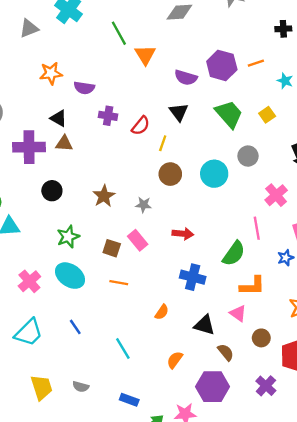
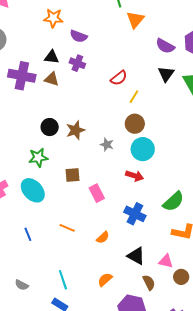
black triangle: (179, 112) -> (166, 74), moved
purple cross: (108, 116) -> (77, 63), moved
black triangle: (59, 118) -> (52, 57), turned -35
cyan circle: (214, 174) -> (143, 149), moved
black circle: (52, 191) -> (50, 127), moved
pink rectangle: (138, 240) -> (97, 193), moved
brown square: (112, 248) -> (73, 175), turned -35
orange line: (119, 283) -> (67, 228), moved
pink triangle: (238, 313) -> (166, 261), moved, turned -35
cyan line: (123, 348) -> (63, 280), moved

